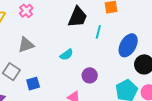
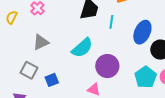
cyan semicircle: (67, 55) -> (82, 48), size x1.6
purple circle: (90, 75) -> (107, 66), size x1.5

